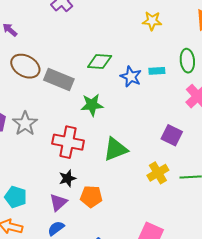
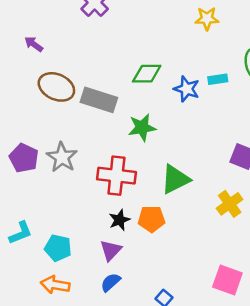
orange pentagon: (91, 197) -> (151, 219), moved

